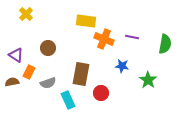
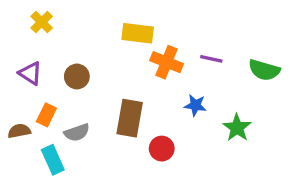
green semicircle: (165, 44) -> (264, 70), turned 96
purple triangle: (16, 55) -> (30, 73), moved
cyan rectangle: (68, 100) -> (53, 160), moved

